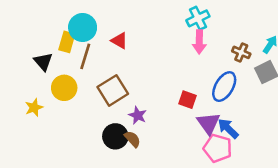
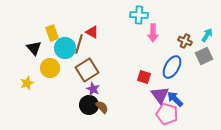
cyan cross: (198, 18) -> (139, 15), moved, turned 30
cyan circle: (83, 27) -> (65, 48), moved
yellow rectangle: (67, 42) -> (52, 33), turned -35
brown line: (85, 56) -> (79, 44), moved
purple star: (138, 115) -> (93, 89), moved

